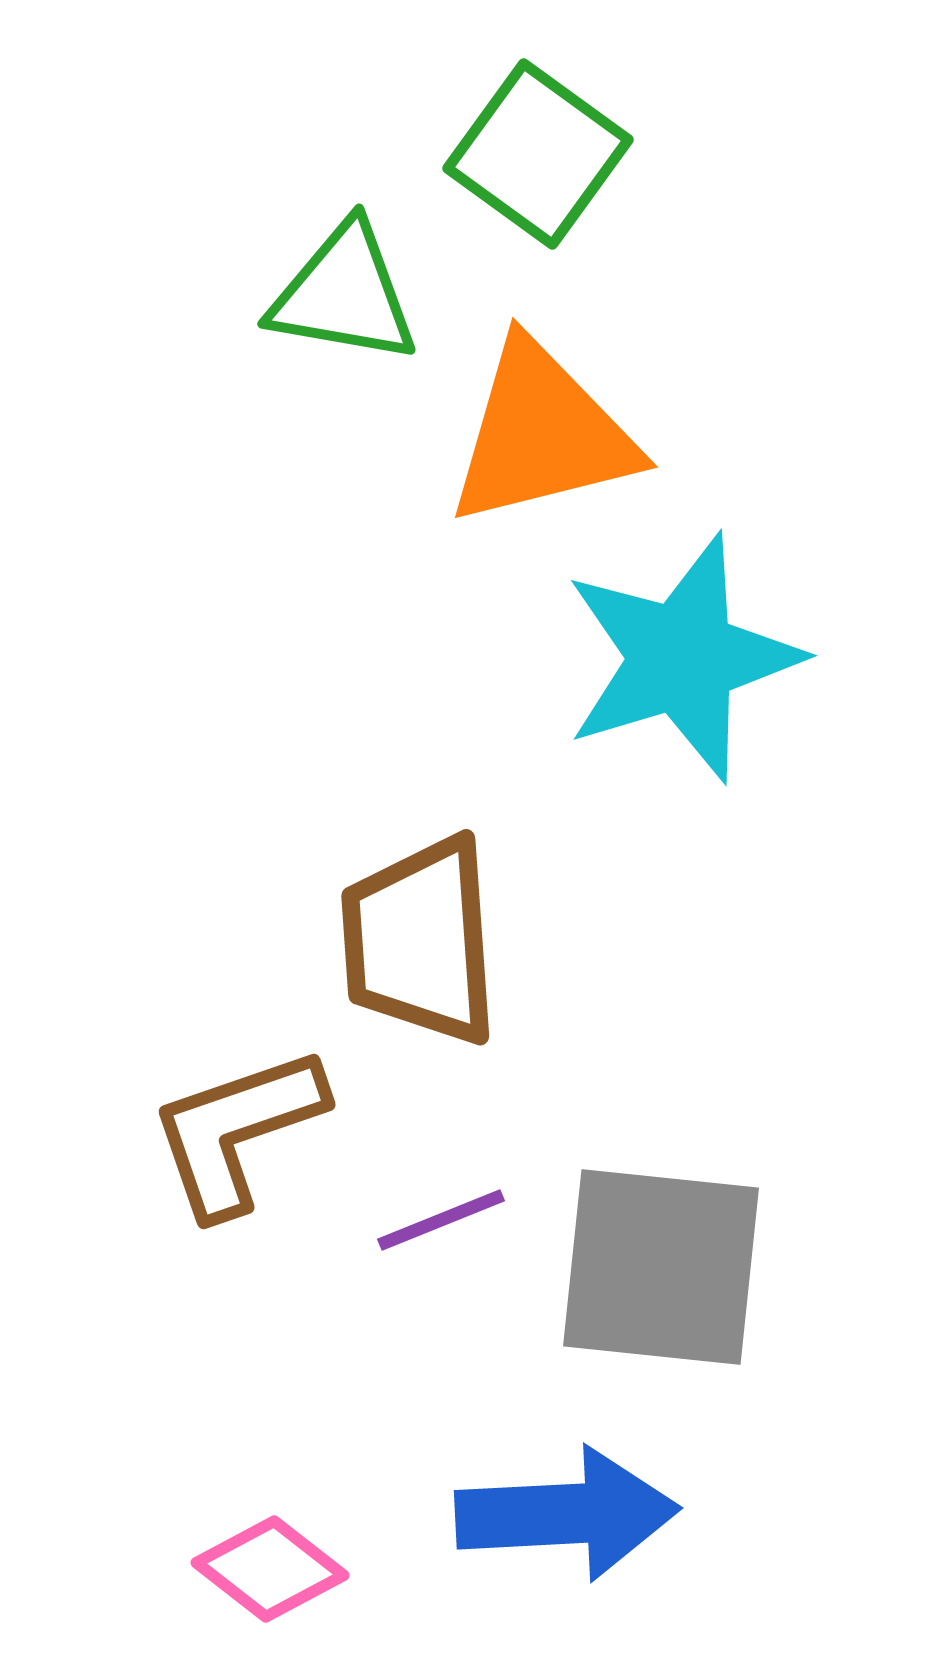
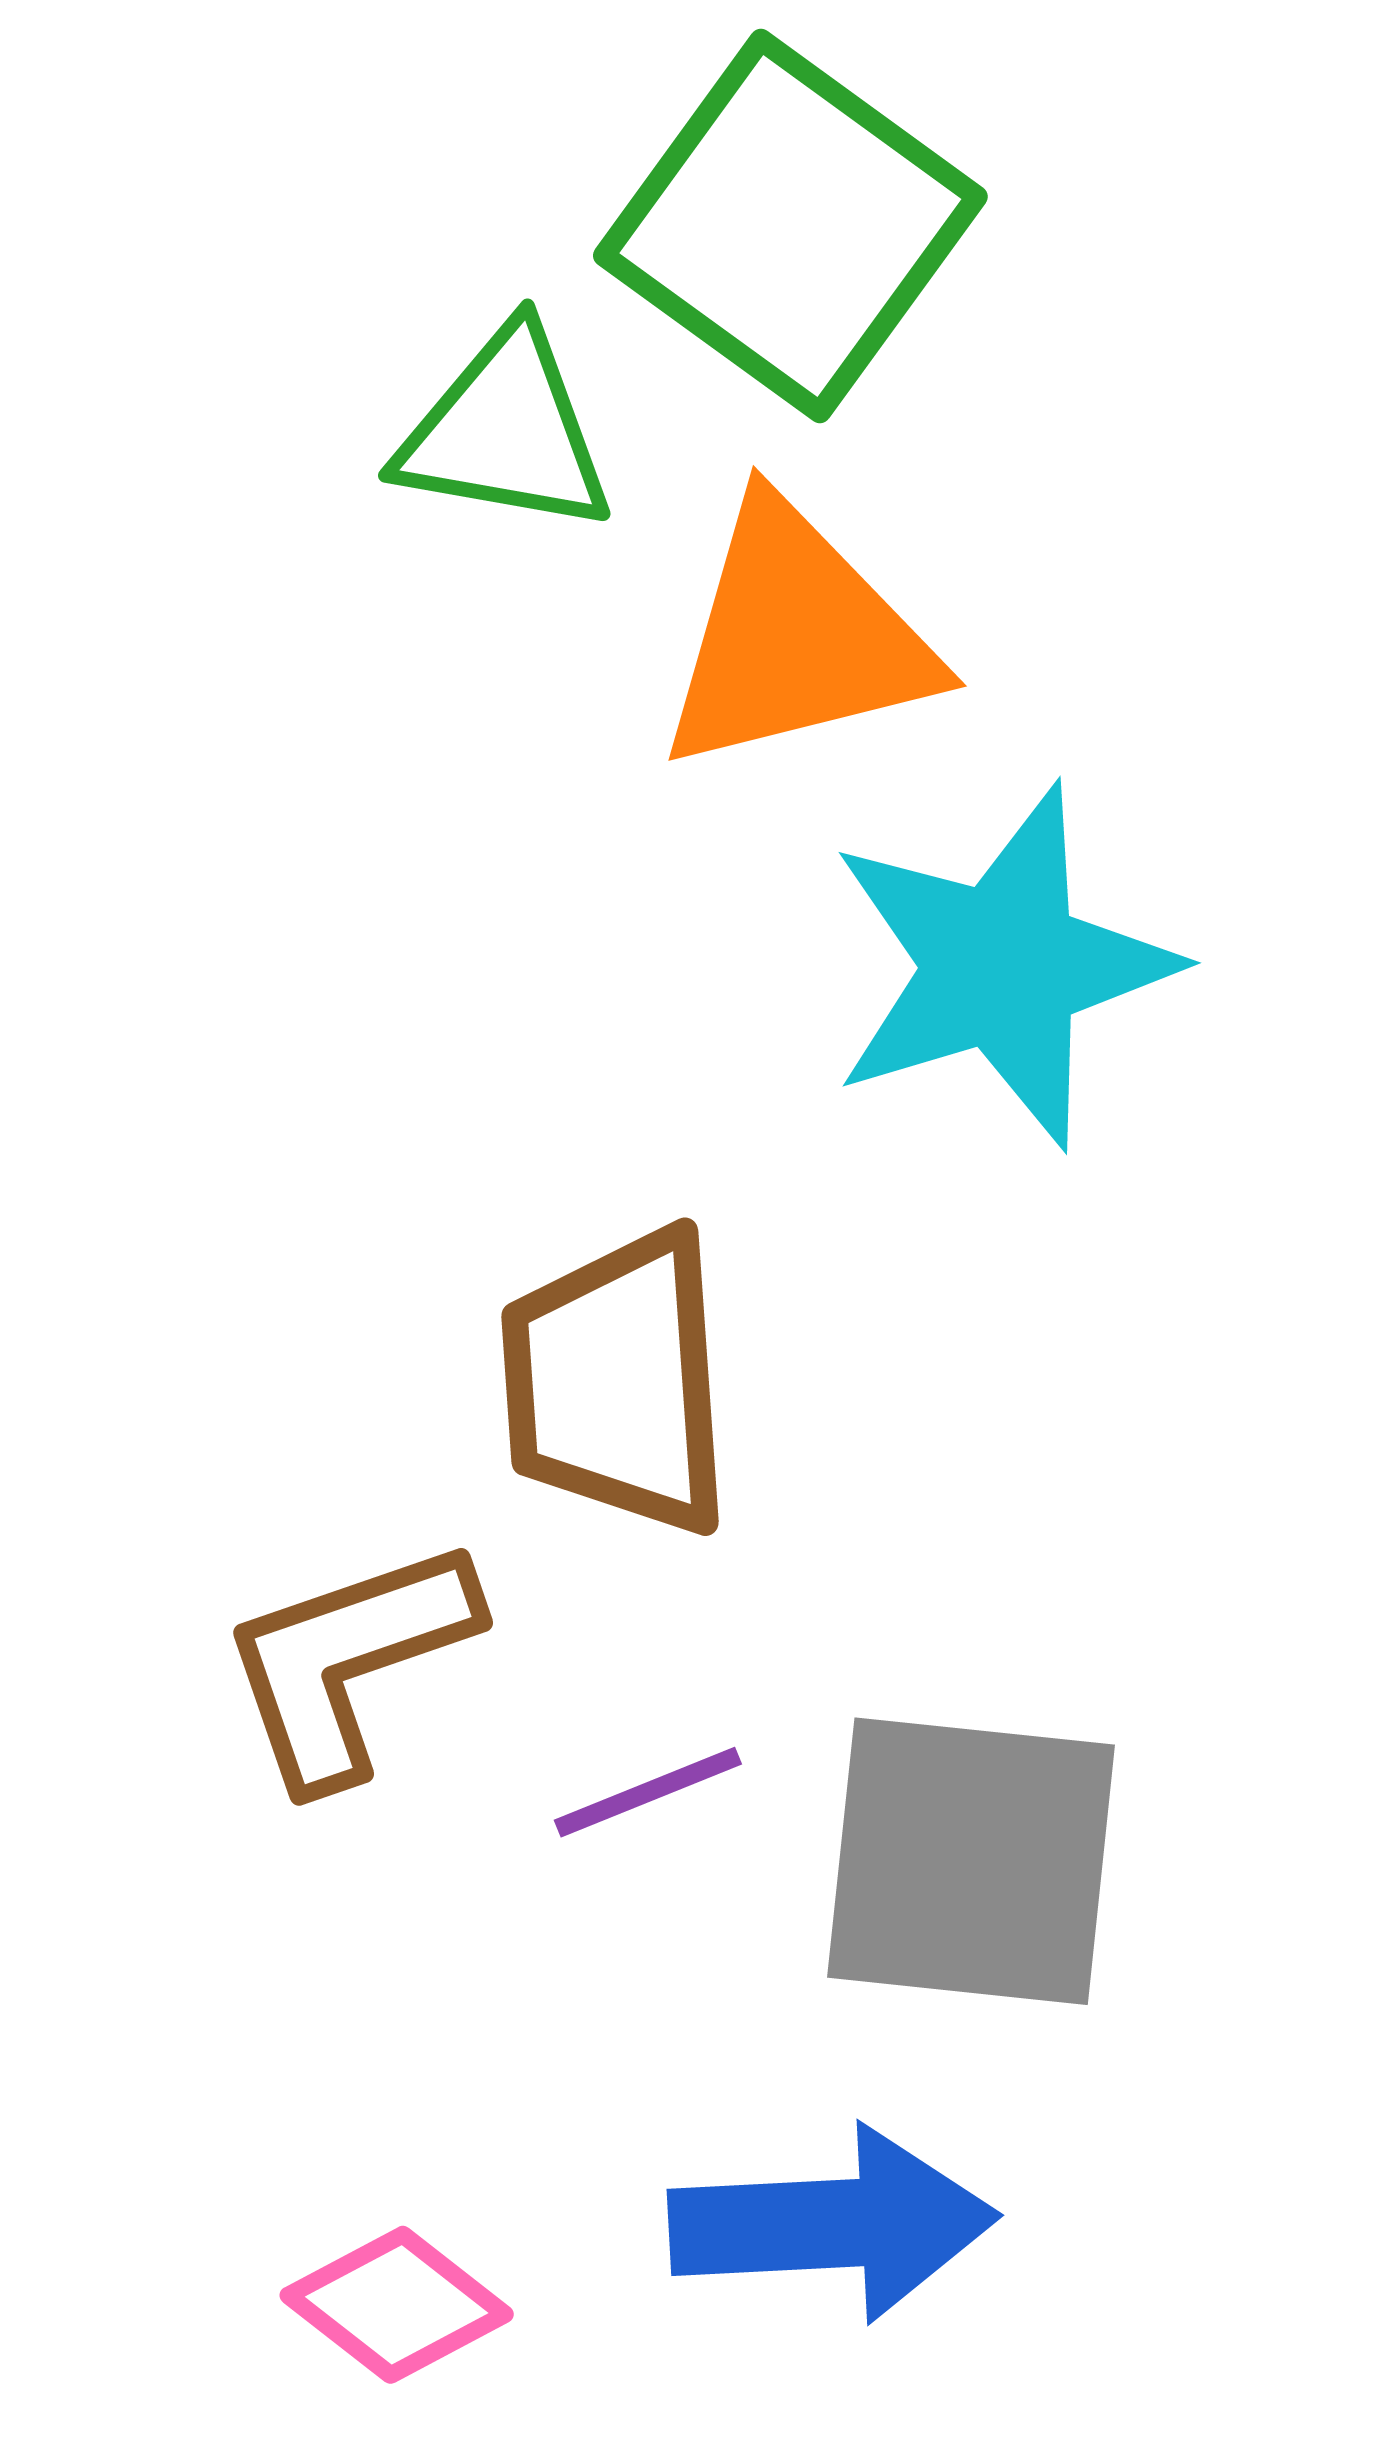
green square: (538, 154) -> (790, 226), size x1.4

